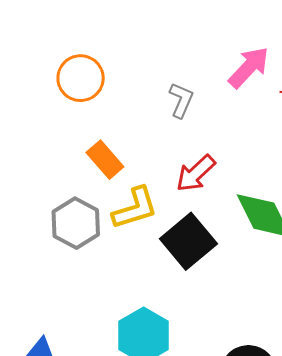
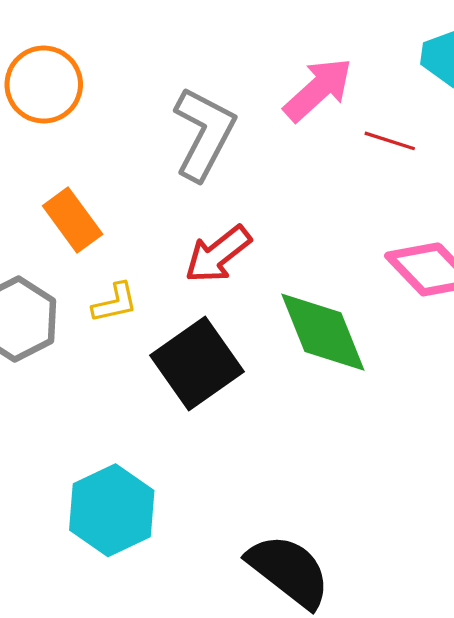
gray L-shape: (181, 100) -> (204, 134), size x1.6
yellow L-shape: (135, 208) -> (115, 303), size x0.6

